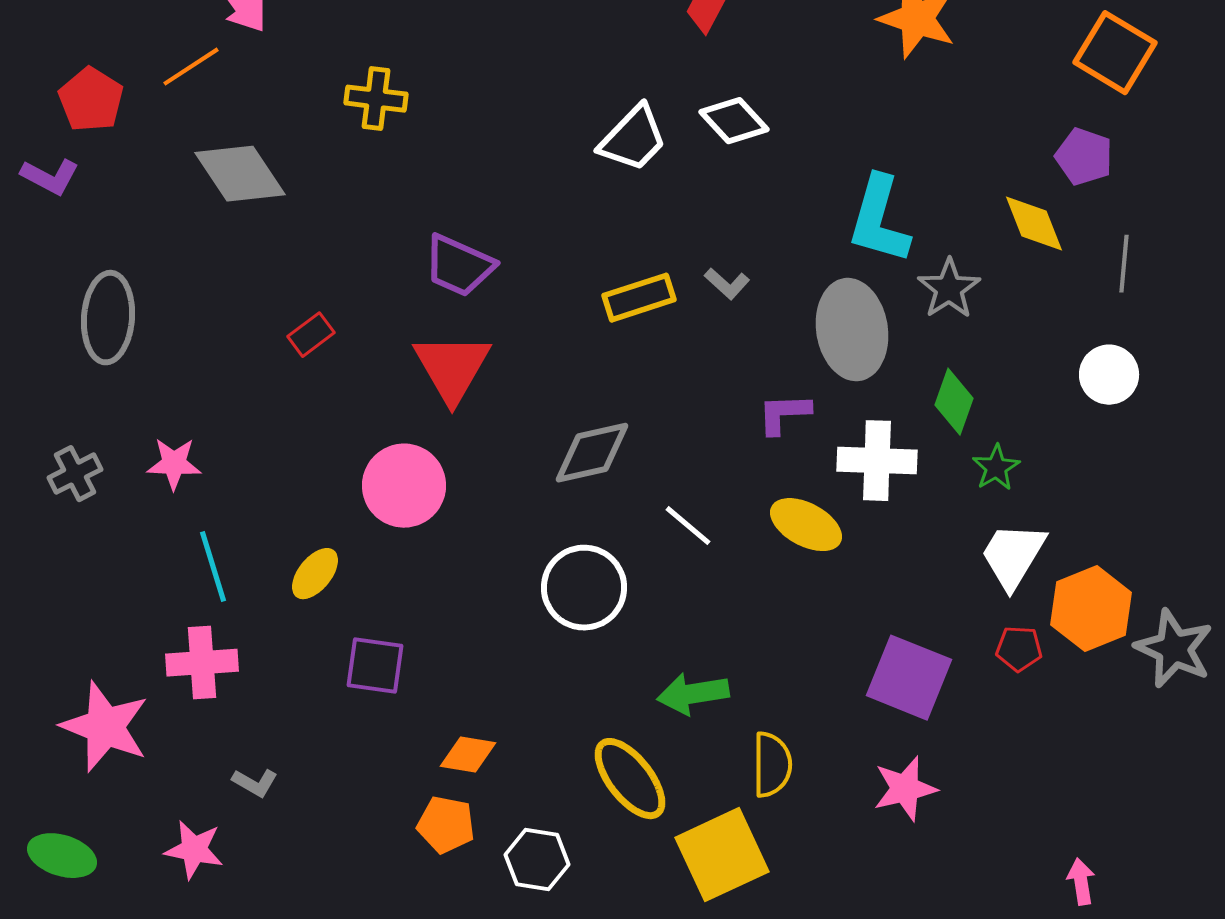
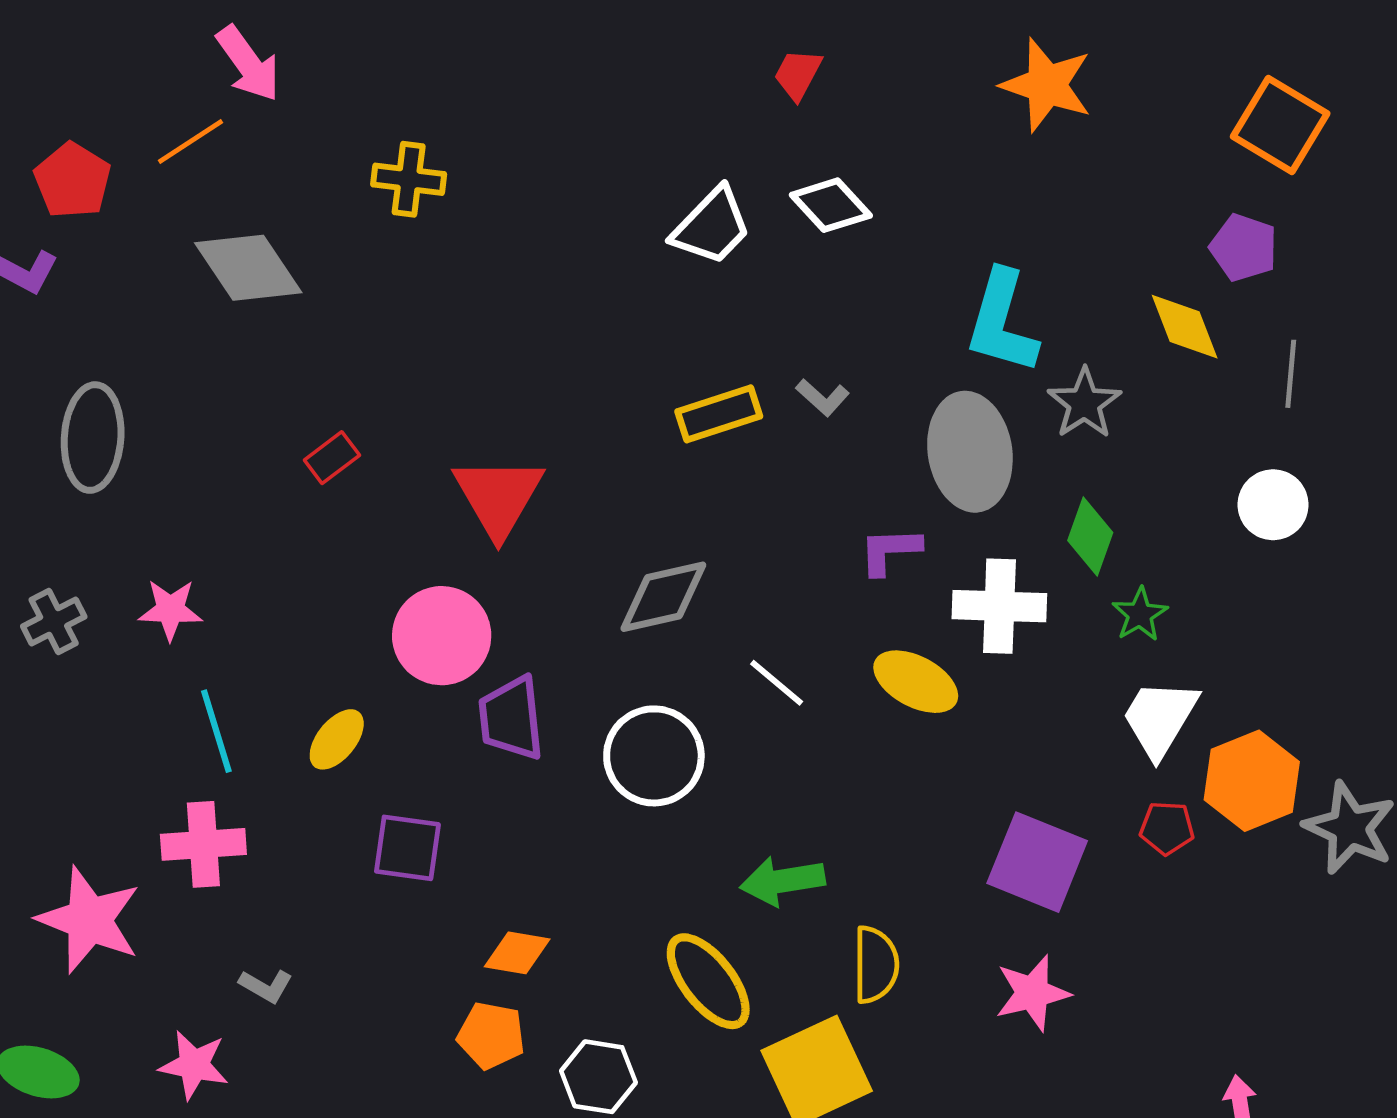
purple trapezoid: (459, 266) -> (511, 718), moved, turned 60

